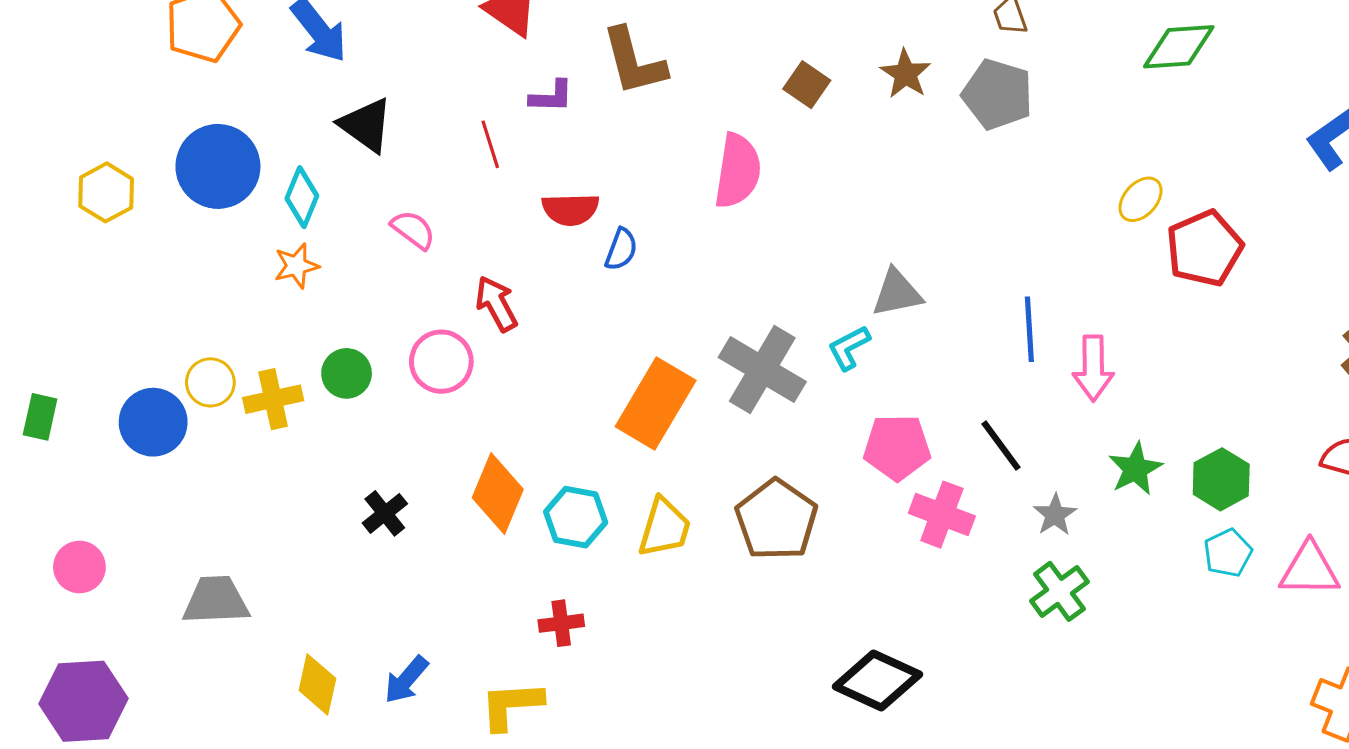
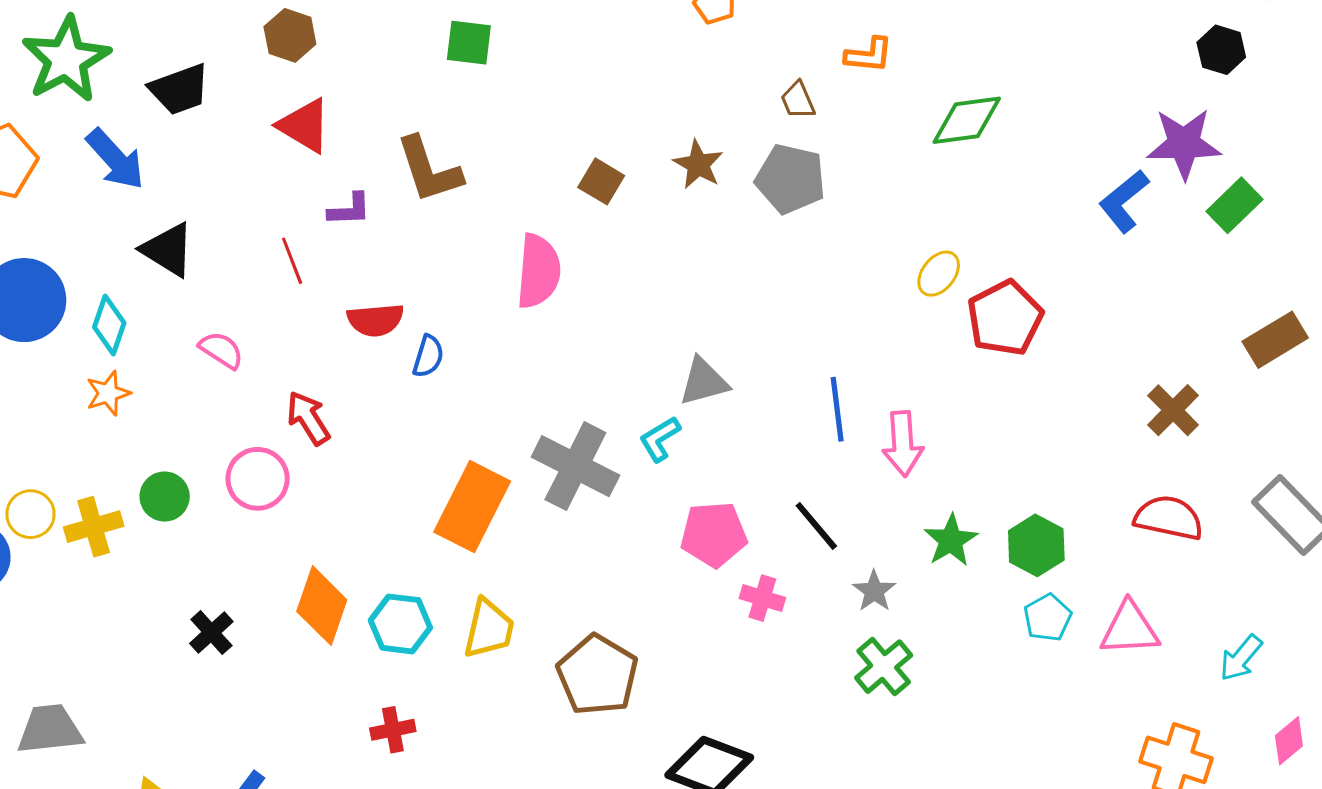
pink cross: (942, 515) -> (762, 598), size x0.7
brown pentagon: (776, 520) -> (597, 675), moved

